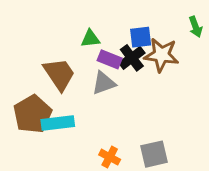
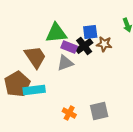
green triangle: (90, 39) -> (56, 33), size x1.6
brown star: (161, 55) -> (104, 44), size x0.7

